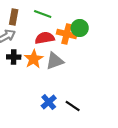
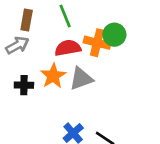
green line: (43, 14) -> (65, 16), turned 48
black cross: (14, 57) -> (24, 85), moved

